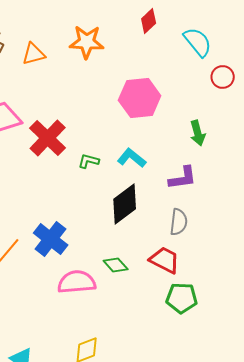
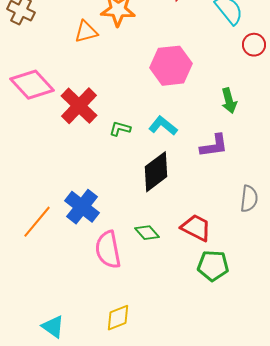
orange triangle: (34, 54) -> (86, 32), moved
gray semicircle: (179, 222) -> (249, 199), moved
pink semicircle: (77, 282) -> (108, 250), turned -96

